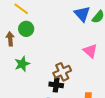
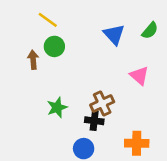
blue triangle: (82, 14) -> (114, 34), moved
green star: (22, 64) -> (57, 107), moved

